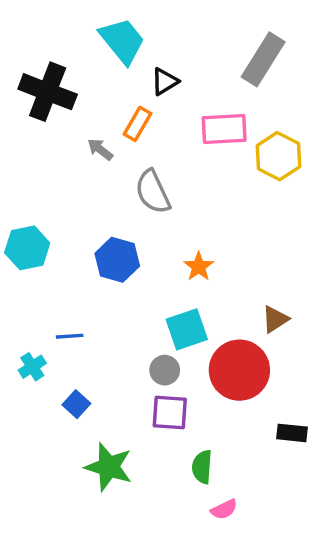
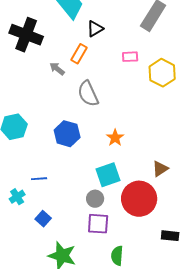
pink rectangle: (224, 129) -> (130, 57), size x0.6

